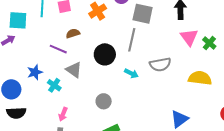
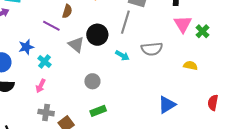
brown semicircle: (73, 33) -> (67, 11), turned 120
gray triangle: (74, 70) -> (76, 45), moved
yellow semicircle: (200, 78) -> (190, 65), size x0.6
pink arrow: (63, 114) -> (41, 86), moved

